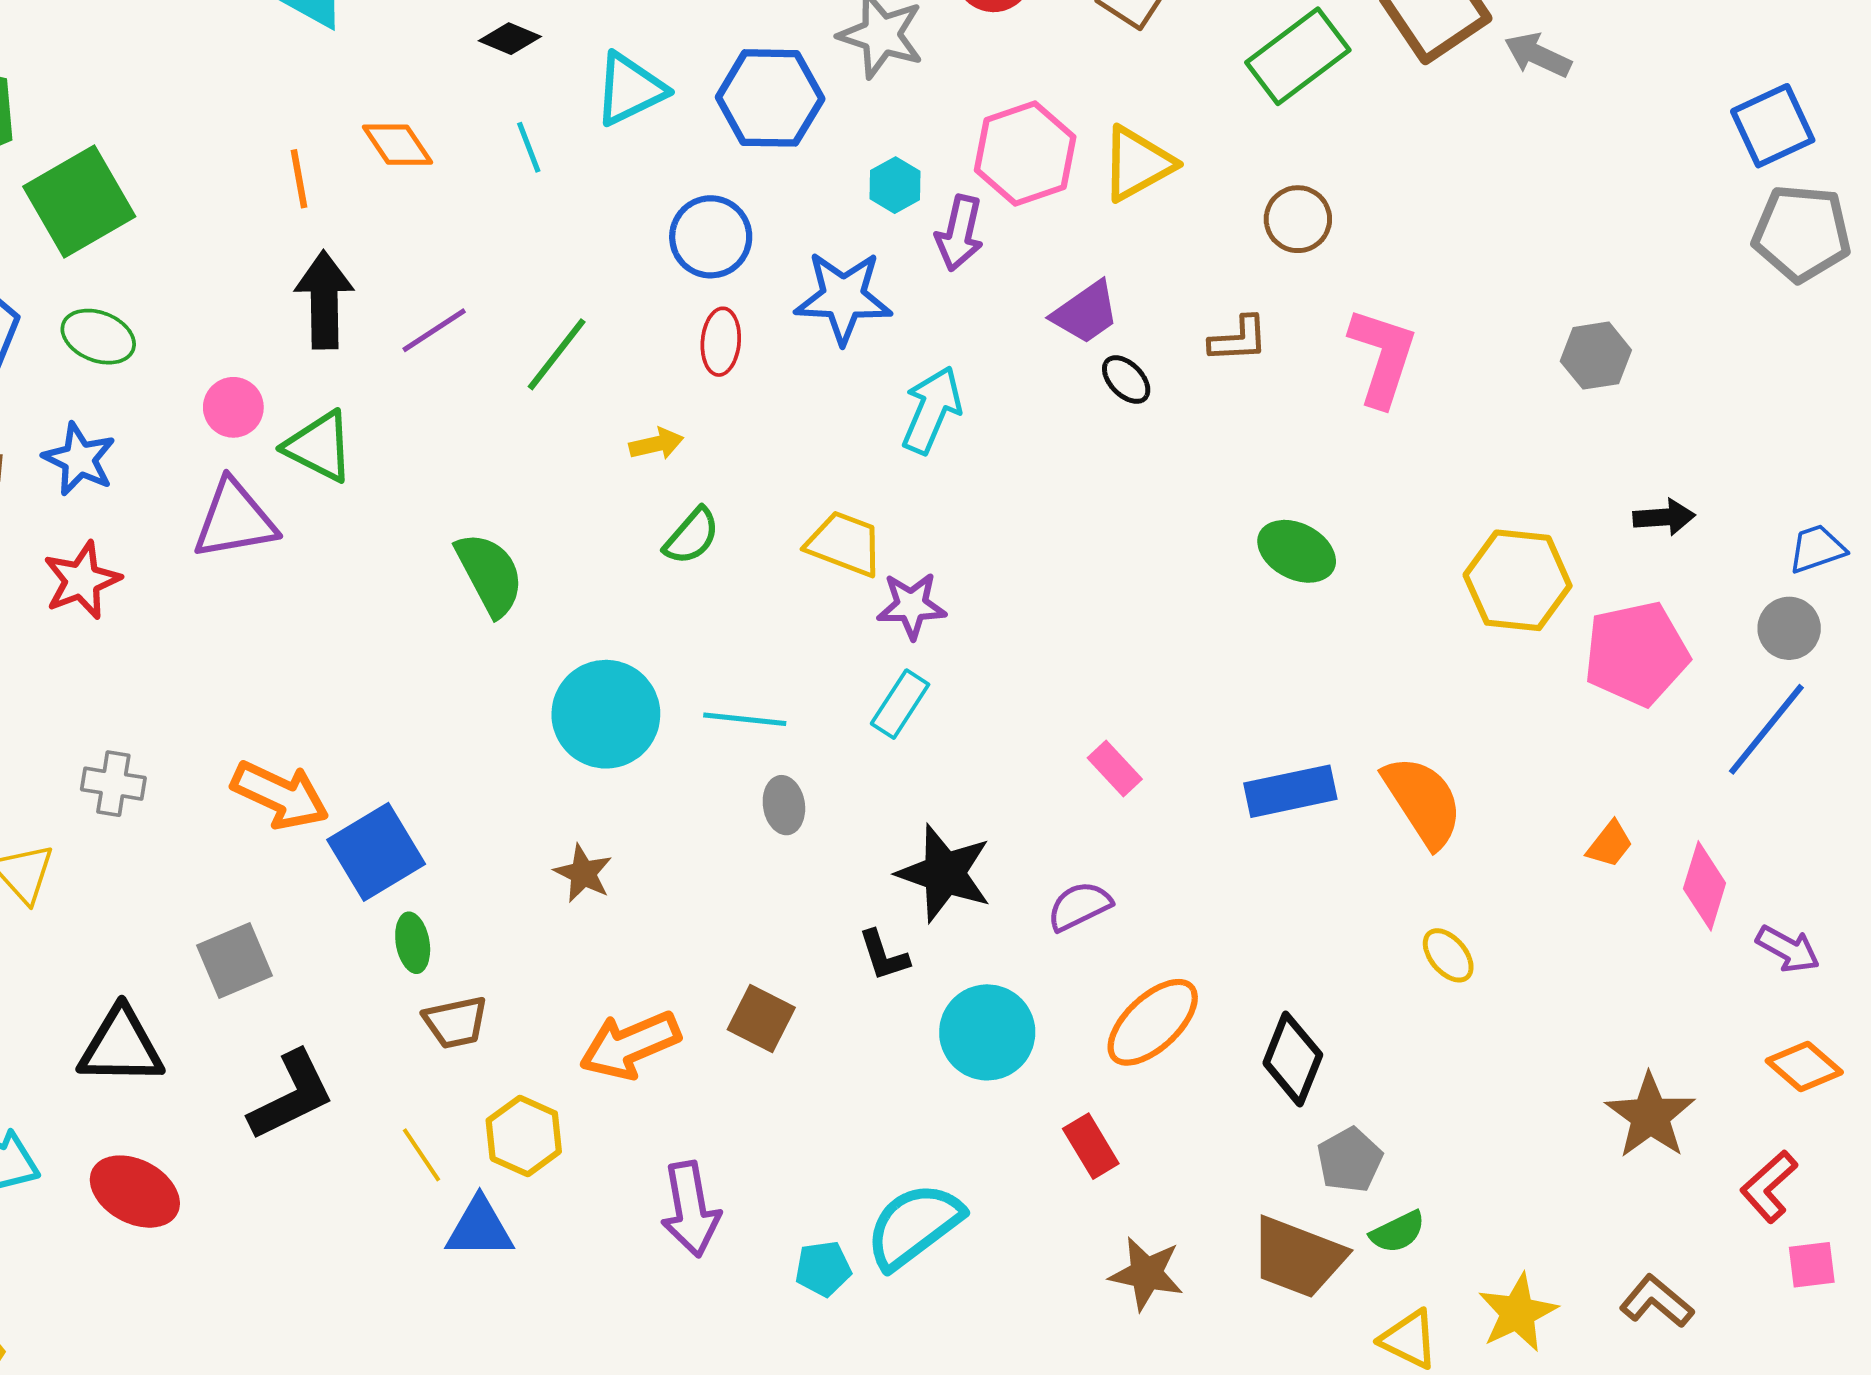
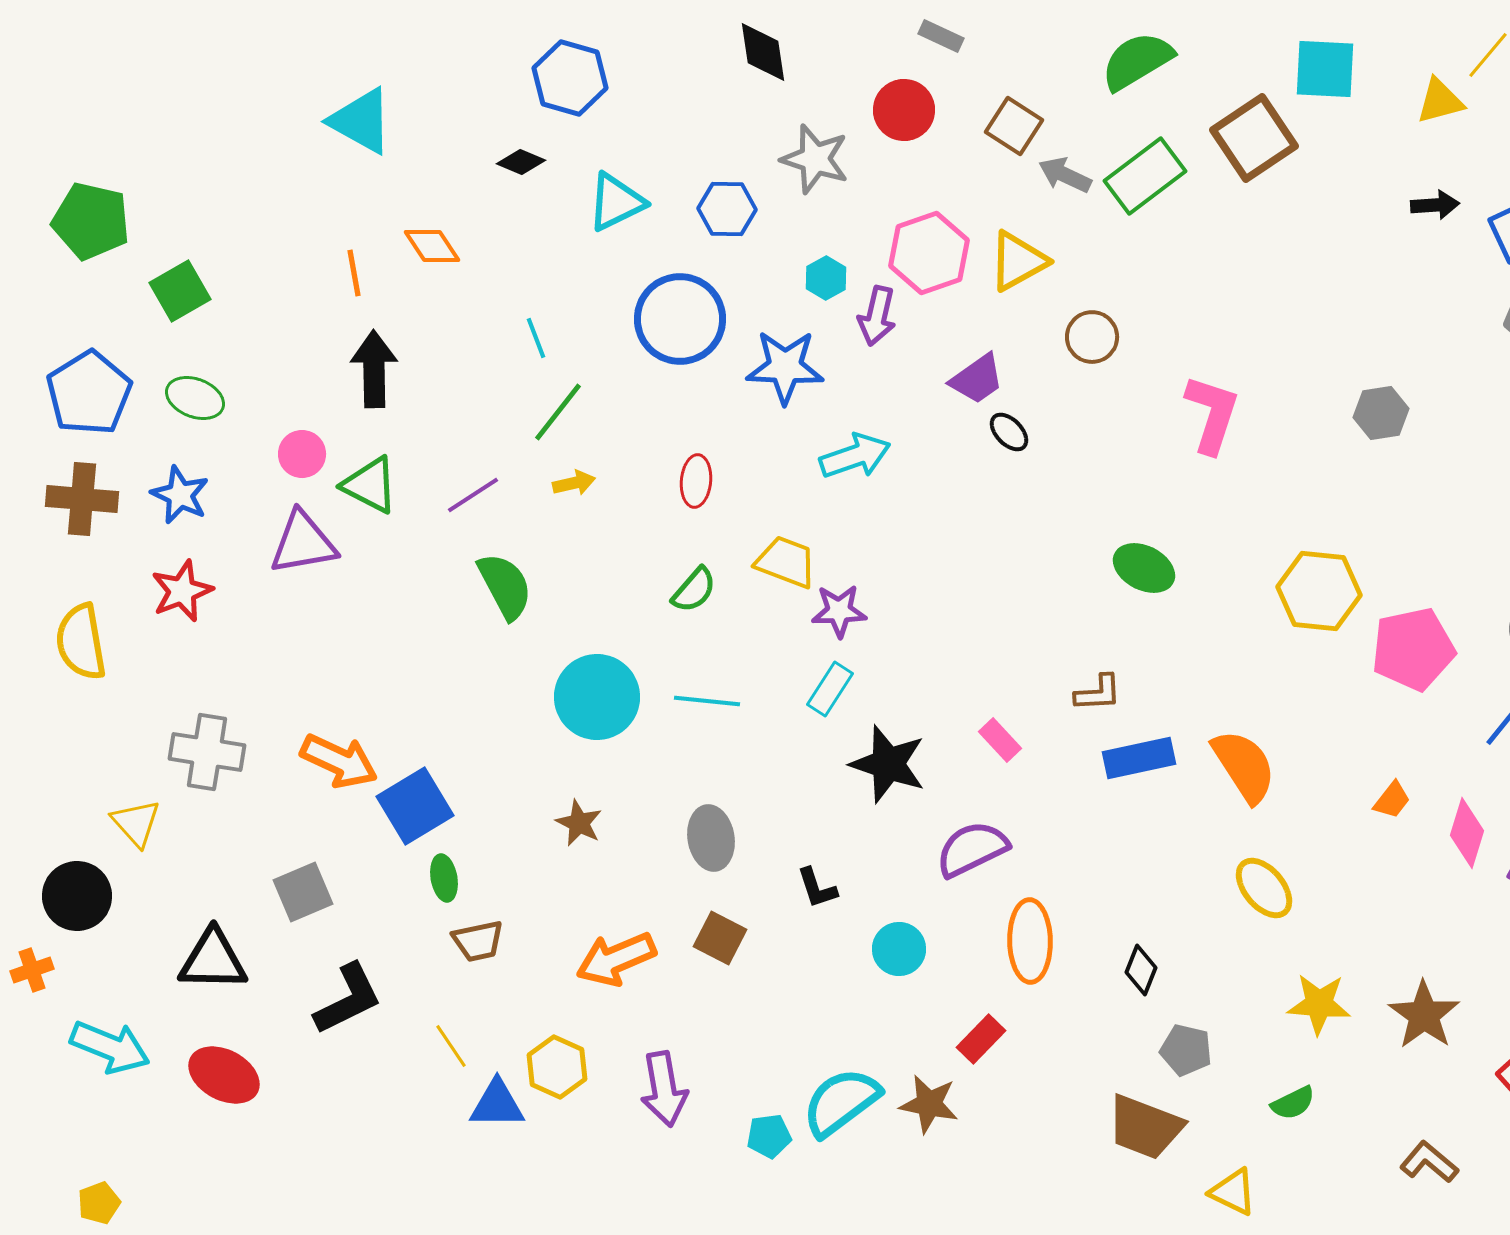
gray arrow: (1538, 55) -> (1065, 175), moved
blue hexagon: (770, 98) -> (727, 209), size x0.7
cyan line: (529, 147) -> (536, 338), moved
green square: (79, 201) -> (180, 291), size x0.7
brown circle: (1298, 219) -> (1092, 337), moved
blue circle: (711, 237) -> (680, 319), size x1.4
purple line: (434, 330) -> (473, 495), moved
brown L-shape: (1239, 339) -> (1098, 693), moved
red ellipse: (721, 342) -> (696, 481), moved
cyan arrow: (932, 410) -> (855, 456), turned 48
yellow arrow: (656, 444) -> (574, 483), moved
black arrow: (1664, 517) -> (1435, 205), moved
green semicircle: (692, 536) -> (694, 590), moved
gray cross: (113, 784) -> (207, 752), size x1.5
gray ellipse: (784, 805) -> (711, 838), moved, size x1.4
black star: (944, 873) -> (888, 764), moved
purple semicircle: (1079, 906) -> (972, 849), size x1.4
yellow ellipse: (1448, 955) -> (1264, 888), size x1.4
orange ellipse: (1153, 1022) -> (1030, 941), turned -48
cyan circle: (987, 1032) -> (899, 949), size x0.7
black diamond: (1293, 1059) -> (1141, 970), size x0.7
yellow hexagon: (524, 1136) -> (557, 1067), moved
red rectangle: (1091, 1146) -> (981, 1039), turned 75
gray pentagon: (1350, 1160) -> (1186, 1050), turned -30
green semicircle: (1398, 1232) -> (1293, 1103), moved
brown star: (1146, 1274) -> (929, 1104), moved
yellow star: (1518, 1313) -> (1319, 1004), moved, turned 30

